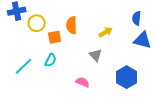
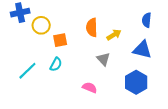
orange semicircle: (72, 25) -> (92, 27), moved
blue triangle: (143, 40) -> (142, 50), moved

